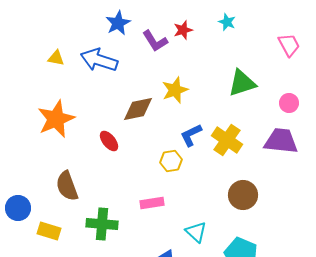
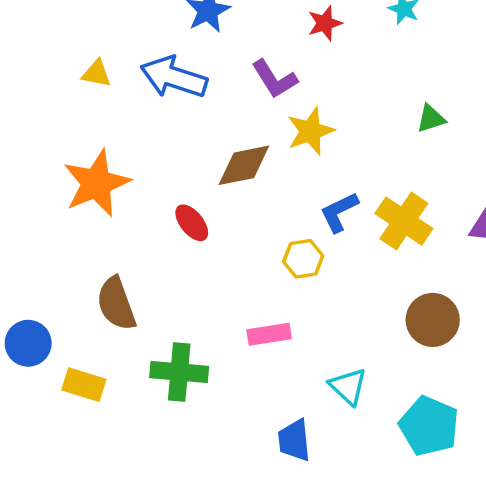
purple L-shape: (155, 41) -> (274, 79), moved
green triangle: (242, 83) -> (431, 119), size x0.6

